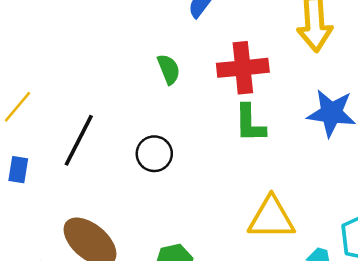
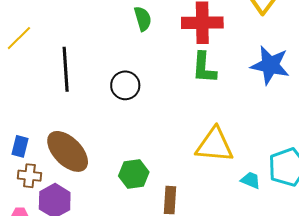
black line: (79, 140) -> (66, 69), turned -36
blue rectangle: (18, 170) -> (20, 146), moved

